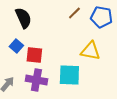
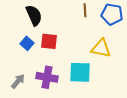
brown line: (74, 13) -> (85, 10), turned -48
red square: (34, 55) -> (49, 41), moved

